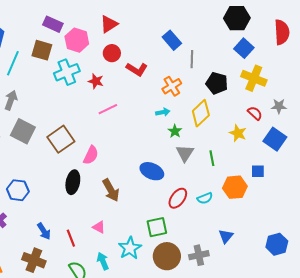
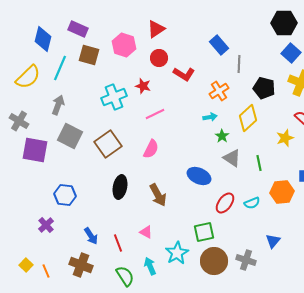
purple rectangle: (53, 24) -> (78, 29), moved
cyan cross: (67, 72) -> (114, 97), moved
yellow star: (238, 133) -> (285, 138), turned 30
gray triangle: (185, 153) -> (232, 158), turned -30
pink semicircle: (91, 155) -> (151, 149), moved
gray cross: (199, 255) -> (246, 260), turned 30

